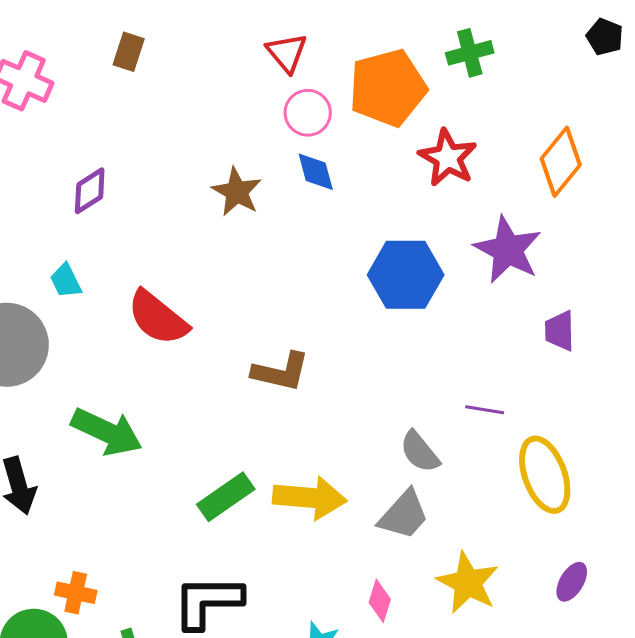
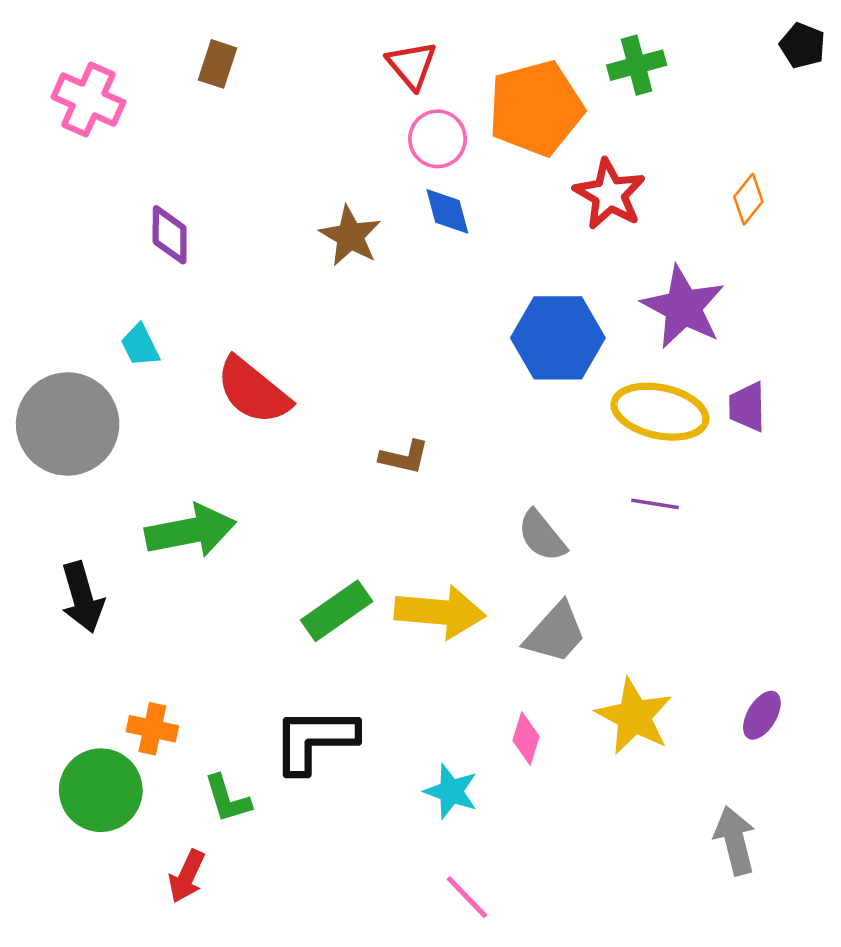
orange diamond: (561, 162) -> (748, 199), size x0.6
purple diamond: (90, 191) -> (170, 235), turned -57
brown L-shape: (281, 372) -> (404, 457), size x0.7
green arrow: (107, 432) -> (190, 531), turned -36
gray semicircle: (420, 452) -> (542, 536), moved
yellow ellipse: (545, 475) -> (660, 412), moved, turned -58

